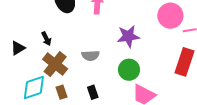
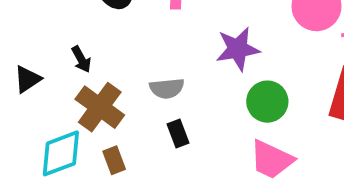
green circle: (129, 70) -> (267, 102), moved
black rectangle: (93, 92) -> (178, 134), moved

